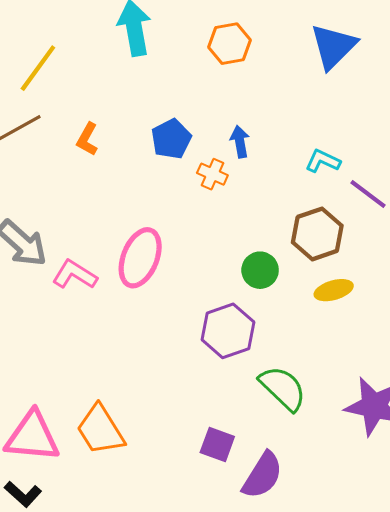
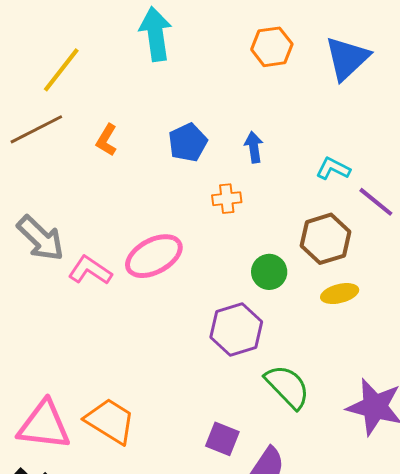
orange hexagon: (229, 44) -> (272, 47), moved
orange cross: (212, 174) -> (227, 199), moved, turned -32
pink ellipse: (140, 258) -> (154, 256), turned 38
orange trapezoid: (100, 430) -> (110, 421), turned 152

